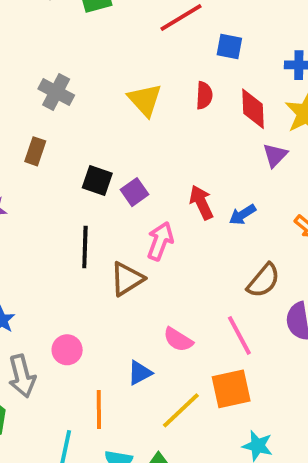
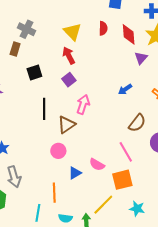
brown rectangle: (35, 151) -> (15, 49), moved
black square: (97, 180) -> (34, 72), moved, turned -35
red arrow: (201, 202) -> (69, 55), moved
pink semicircle: (178, 340) -> (97, 165), moved
pink circle: (67, 350) -> (58, 151), moved
yellow line: (181, 410) -> (103, 205), moved

